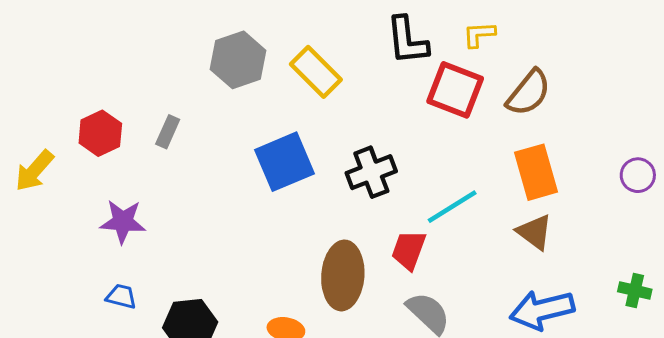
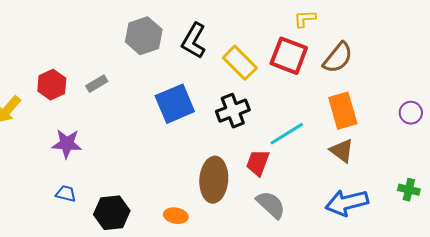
black L-shape: (407, 40) -> (194, 41), moved, turned 36
yellow rectangle: (316, 72) -> (240, 63), moved
gray rectangle: (168, 132) -> (97, 84), turned 35

